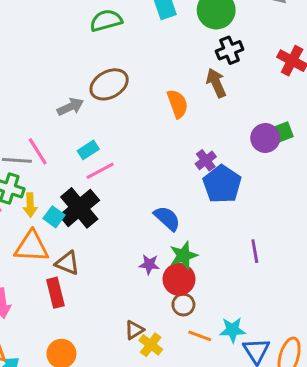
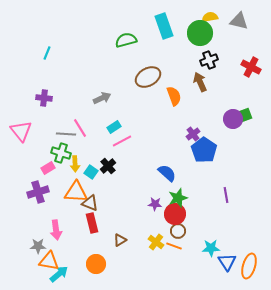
brown ellipse: (109, 84) -> (148, 77), moved
black cross: (79, 208) -> (108, 166), size x0.6
brown triangle: (67, 263) -> (90, 203), moved
brown triangle: (134, 330) -> (120, 240), moved
orange line: (200, 336) -> (174, 246), moved
yellow cross: (151, 345) -> (156, 242), moved

